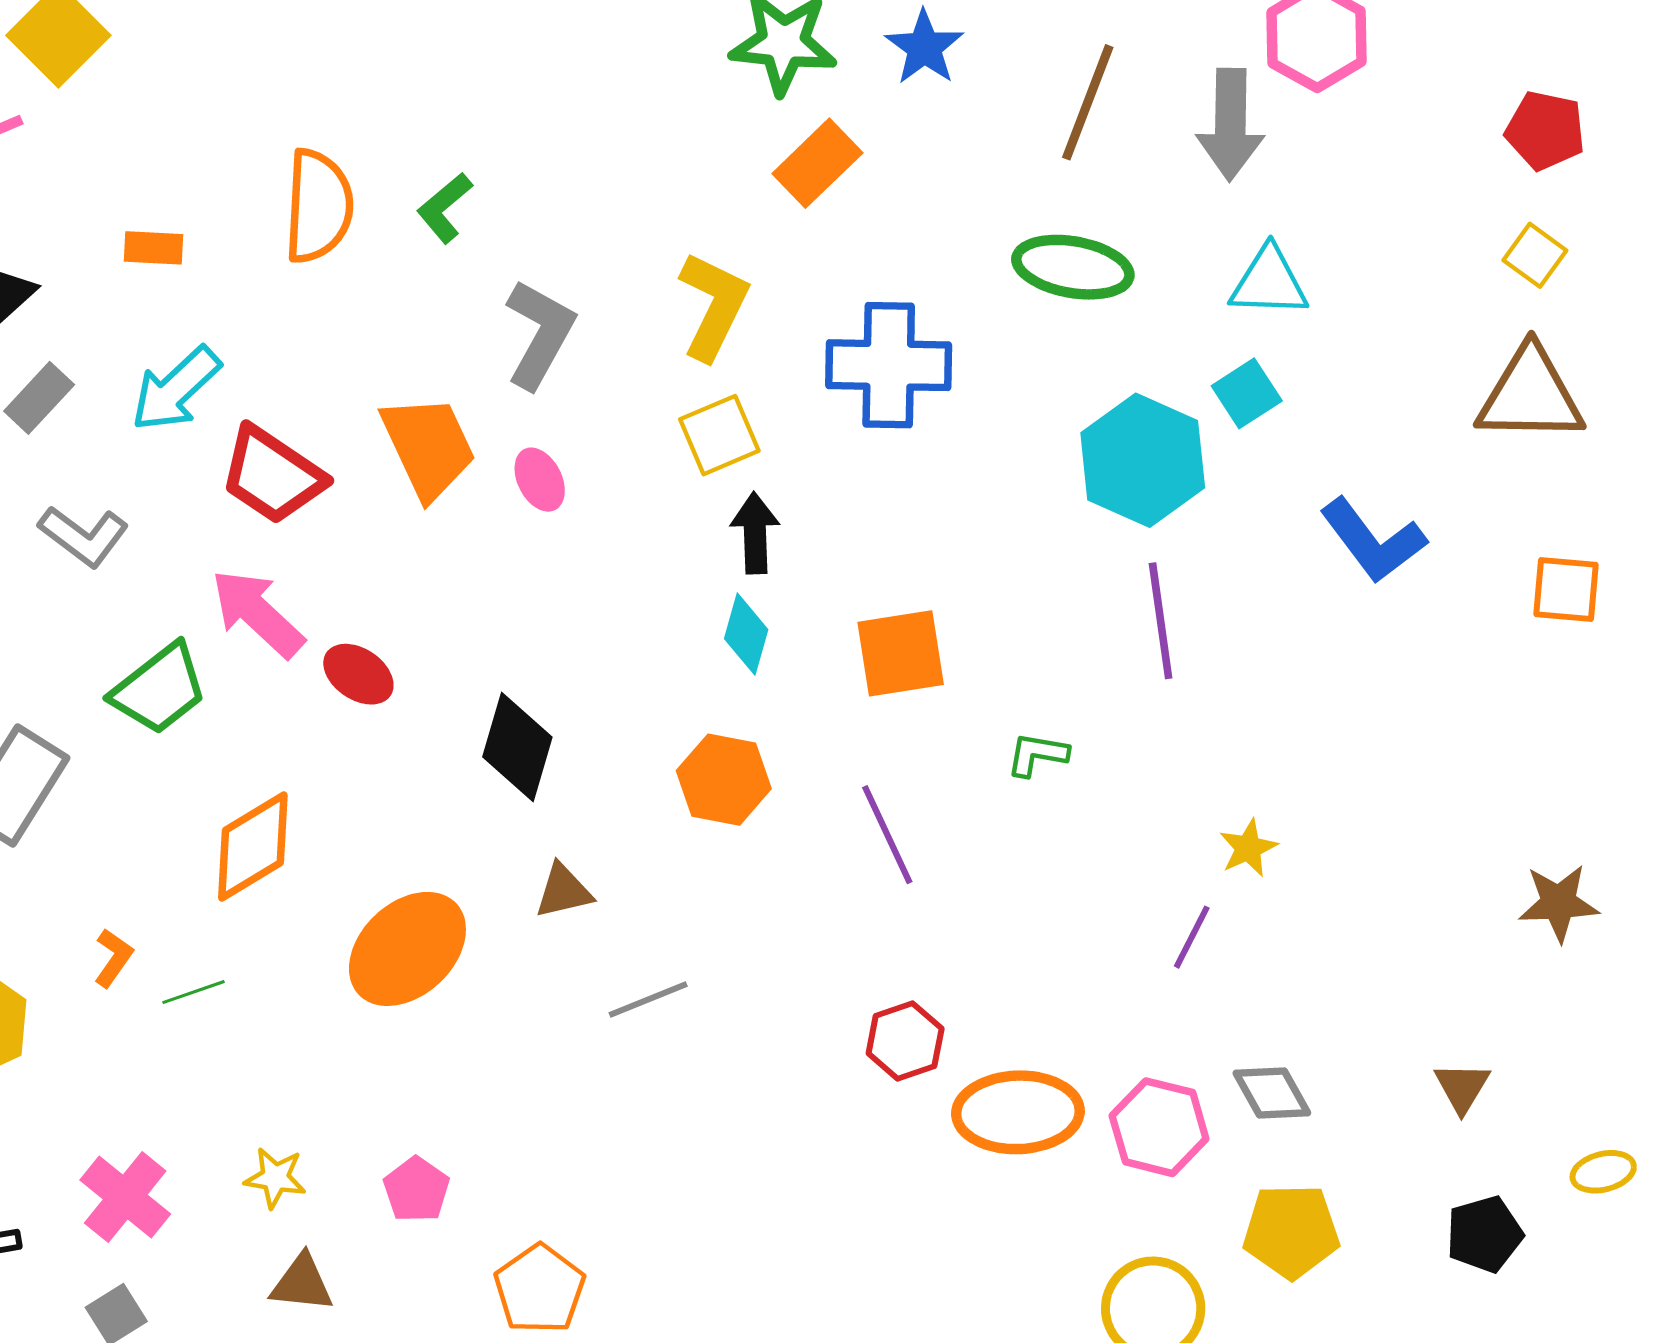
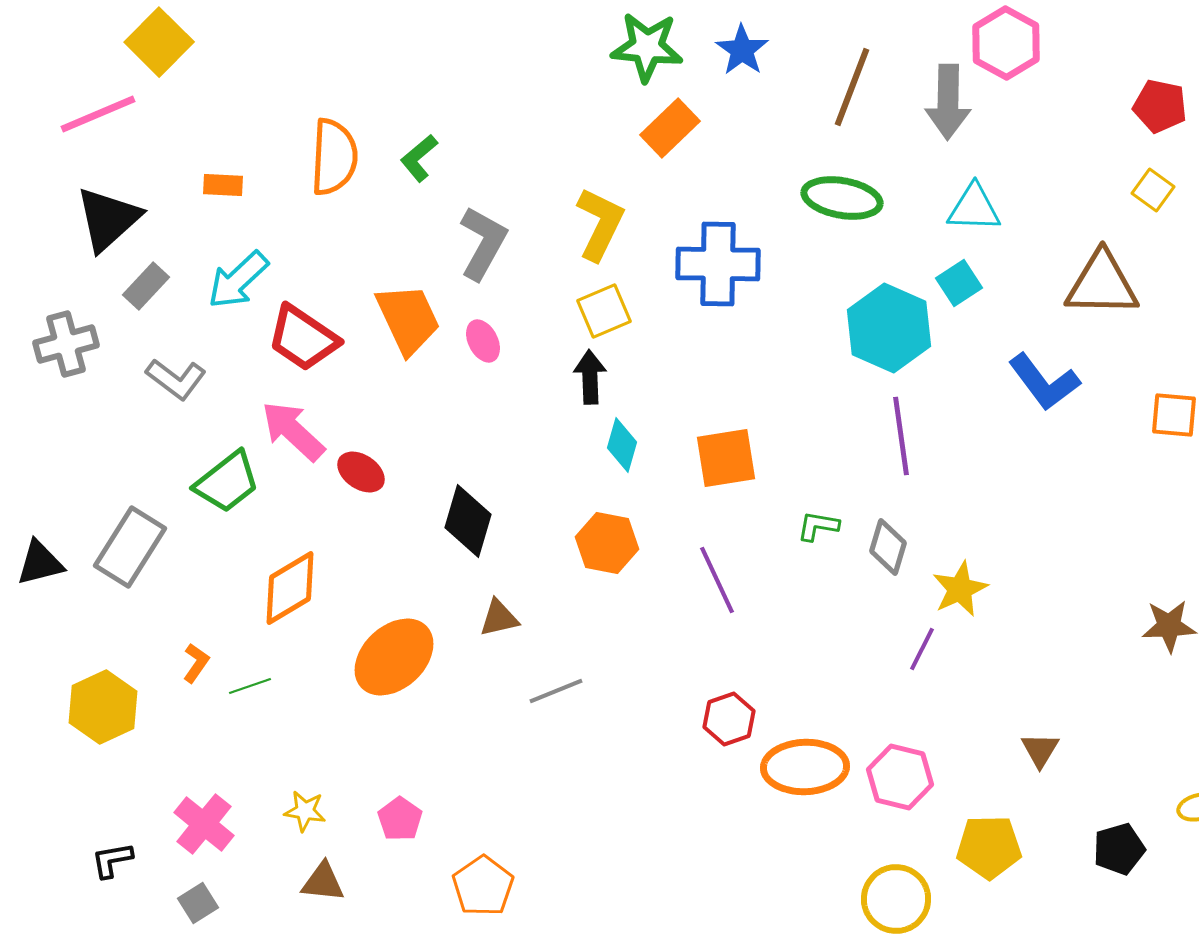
brown triangle: (1530, 395) -> (1102, 284), moved
black arrow: (755, 533) -> (590, 377), moved
yellow star: (1248, 848) -> (960, 589), size x1.4
brown triangle: (1462, 1087) -> (1040, 750), moved
gray diamond: (1272, 1093) -> (888, 547), moved, turned 46

